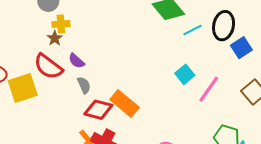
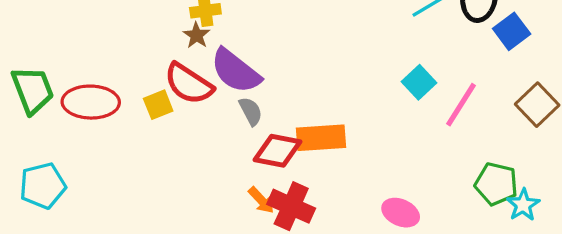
purple semicircle: (77, 61) -> (236, 71), size x1.8
yellow square: (23, 88) -> (158, 105), moved, size x0.6
orange rectangle: (125, 104) -> (321, 138), turned -40

